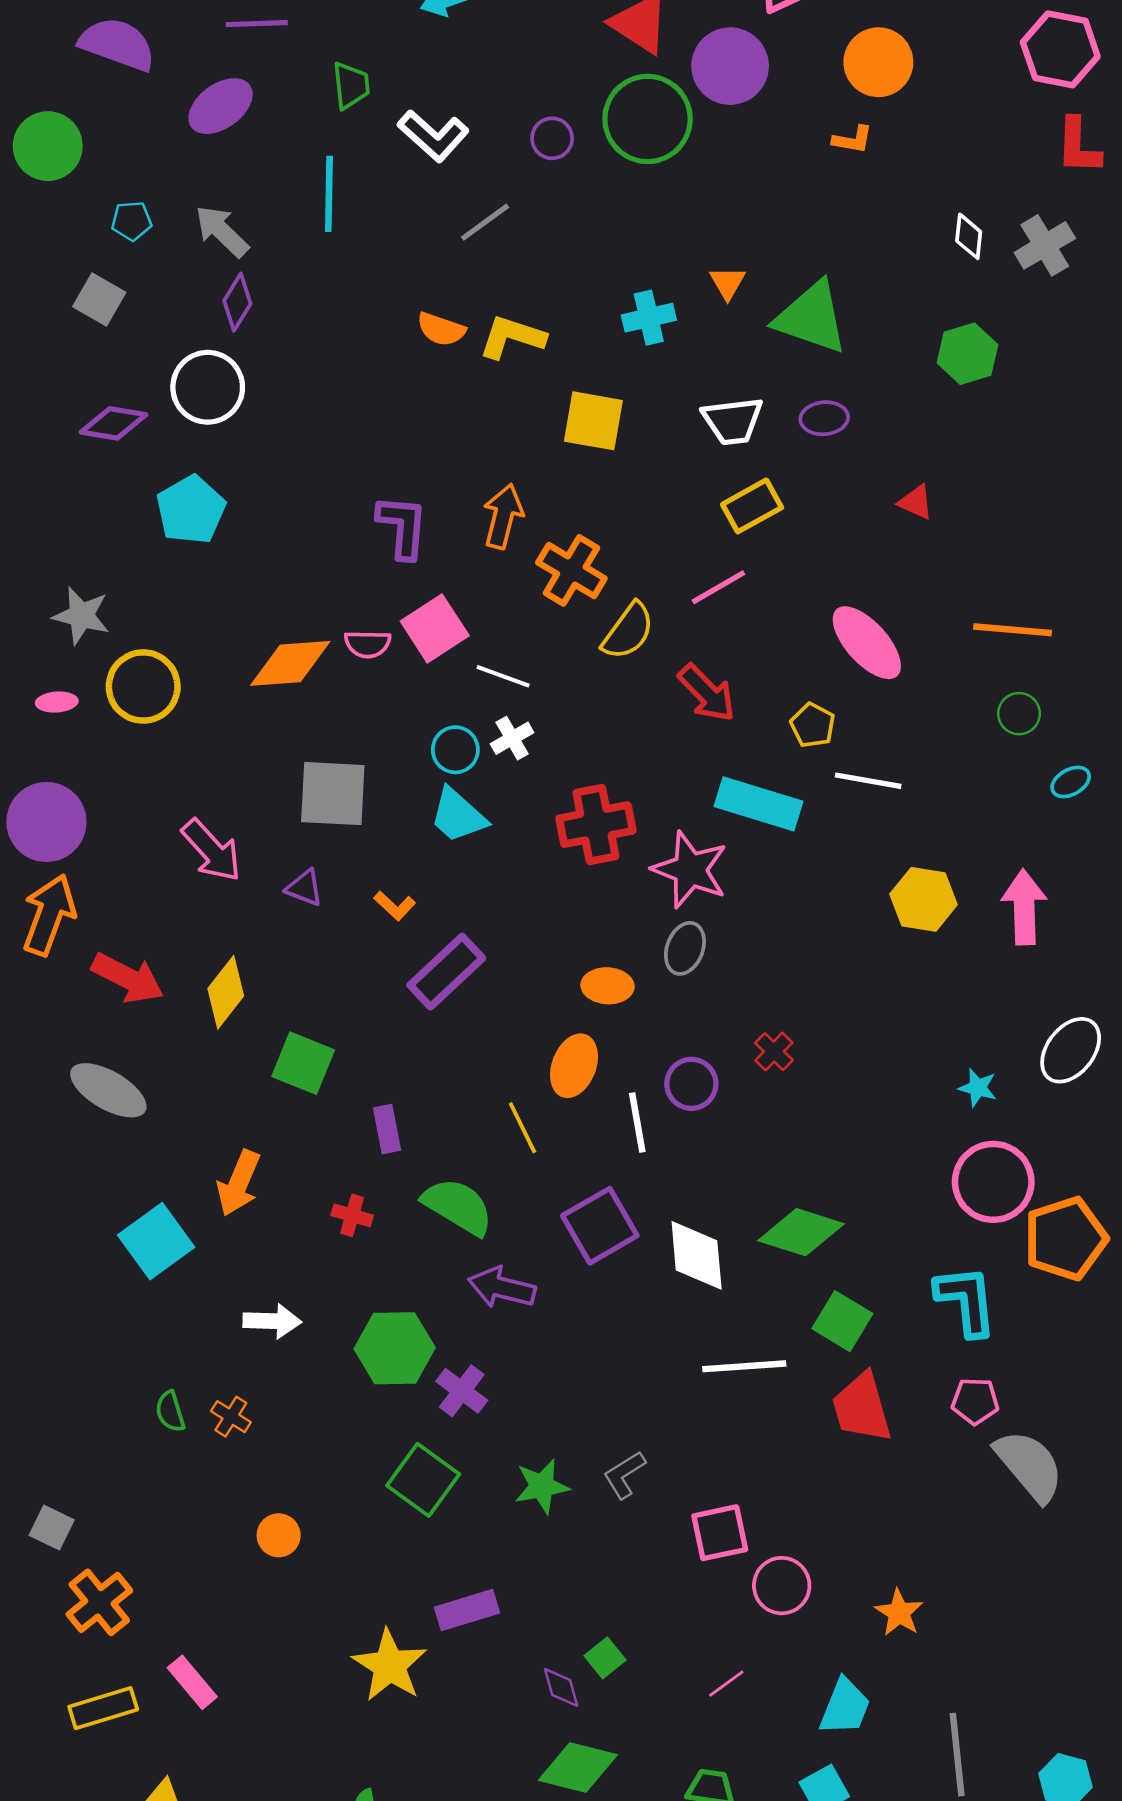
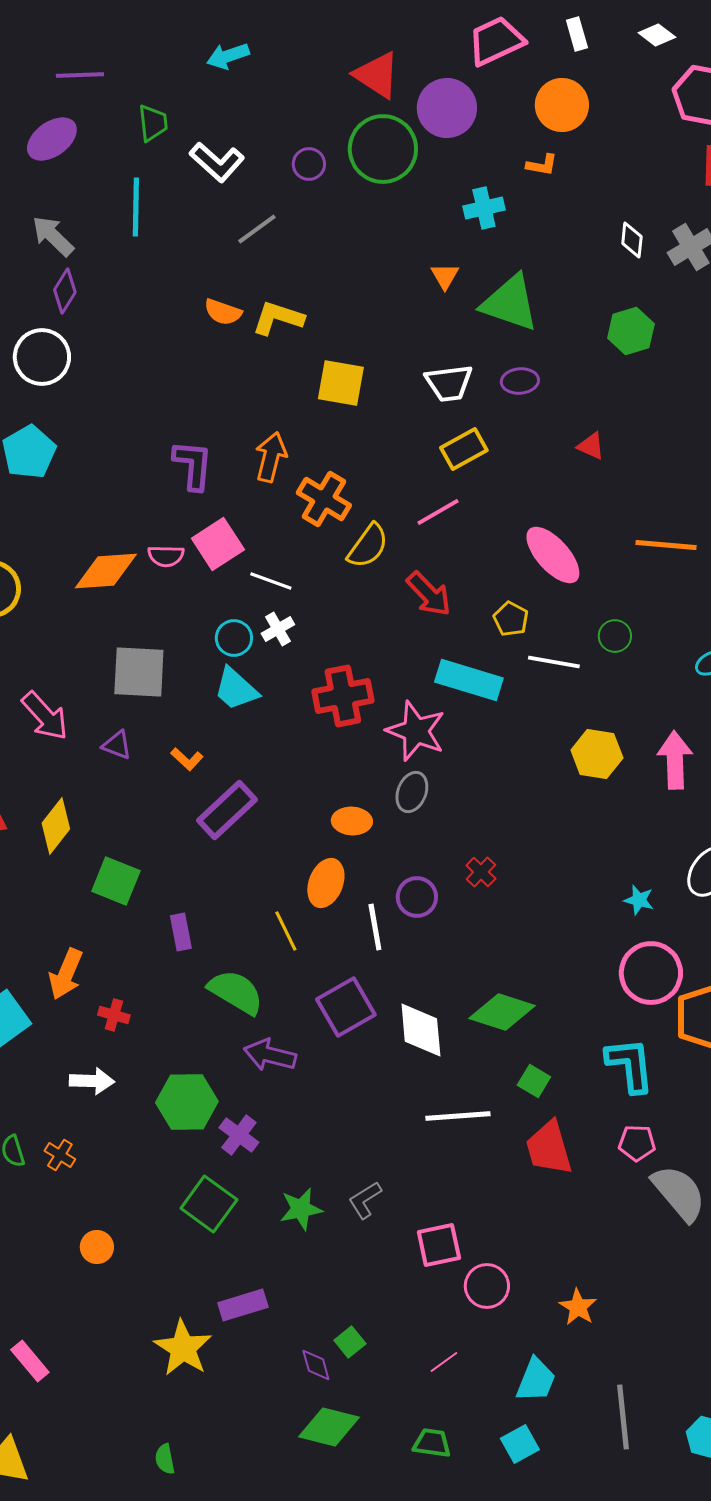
cyan cross: (649, 318) -> (484, 208), moved
green circle: (1019, 714) -> (615, 636), moved
red cross: (352, 1215) -> (114, 1015), moved
green square: (842, 1321) -> (534, 1081), size x0.7

